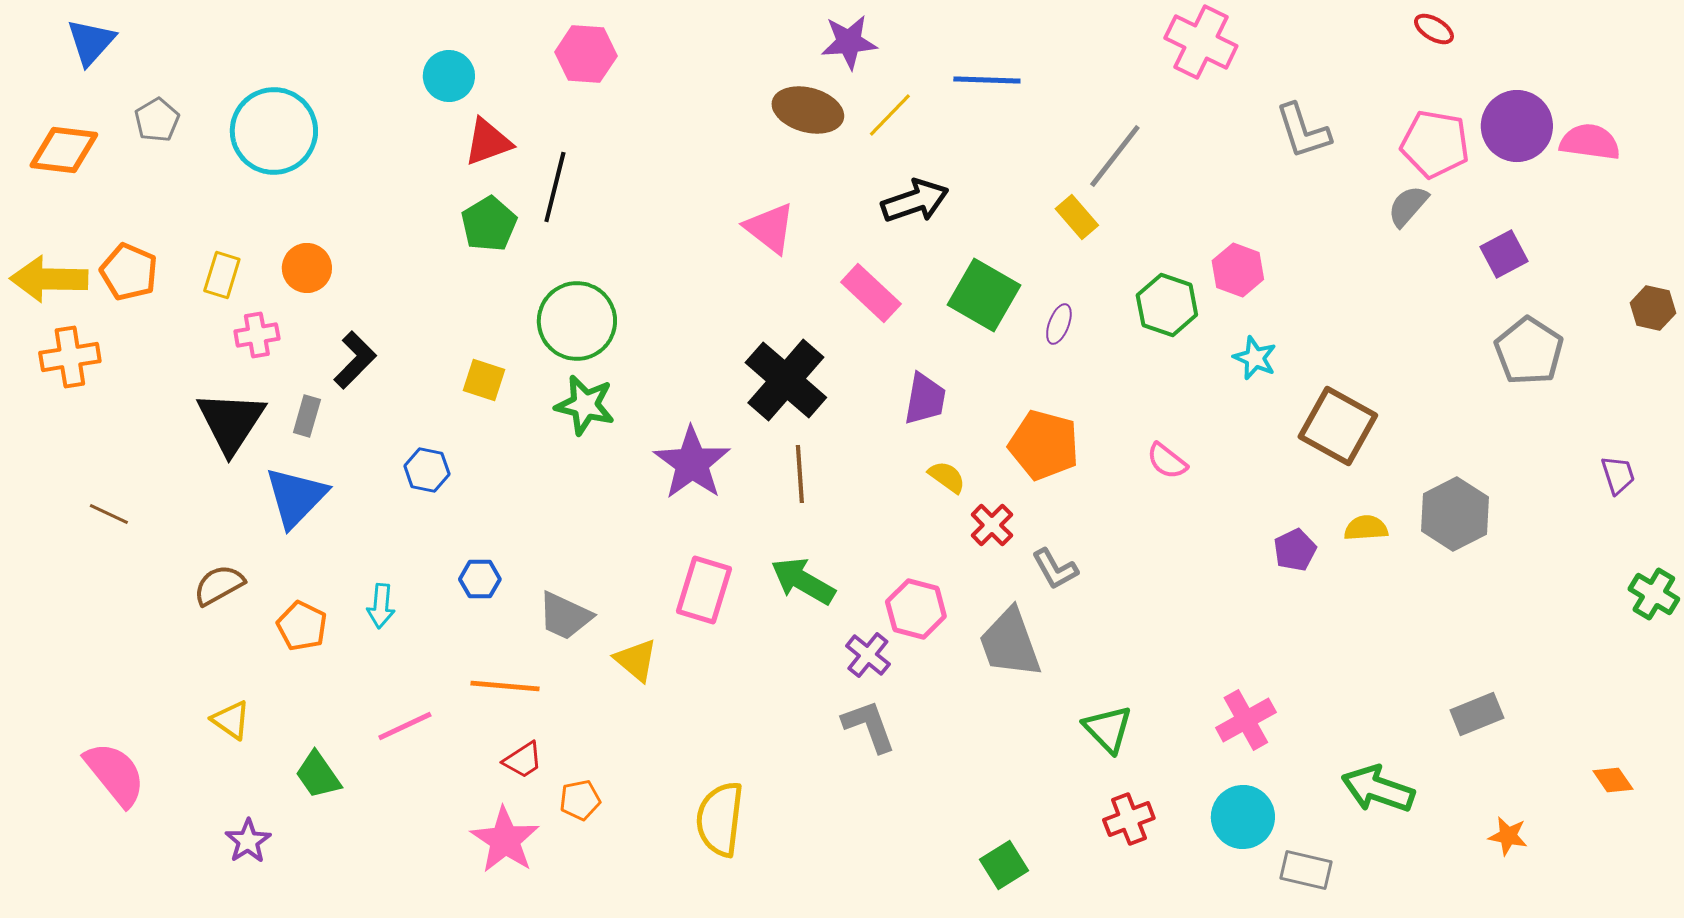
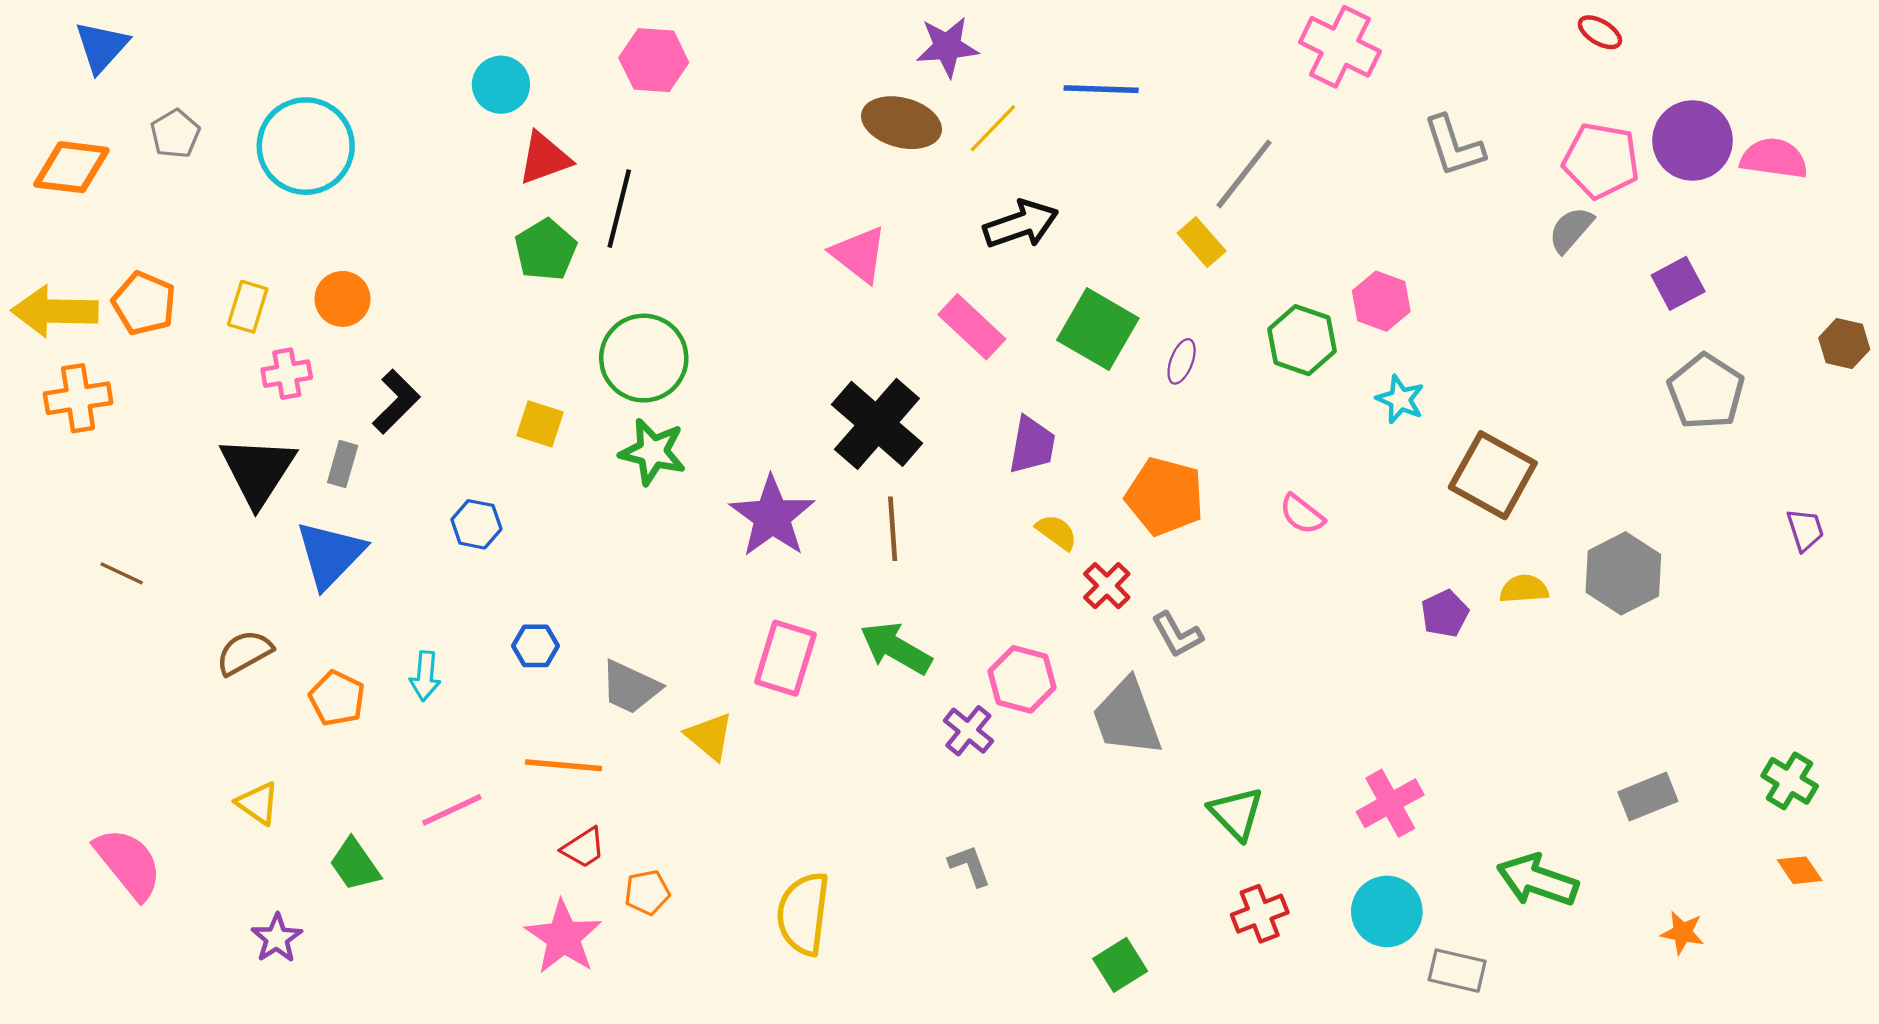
green cross: (1654, 594) -> (1790, 781), moved
gray L-shape: (869, 726) -> (970, 866), moved, size x0.7

